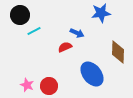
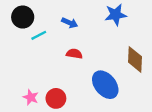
blue arrow: (77, 33) -> (70, 23), moved
red semicircle: (65, 47) -> (74, 54), turned 32

